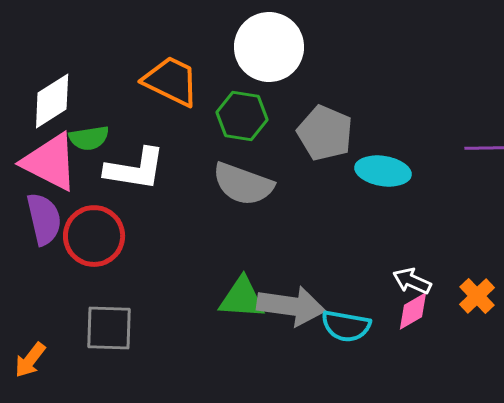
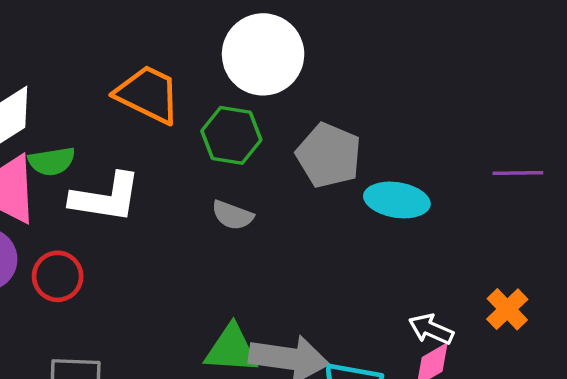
gray semicircle: (243, 184) -> (233, 215), size x0.6
red circle: (94, 236) -> (58, 276), size x0.7
orange cross: (477, 296) -> (507, 309), moved

